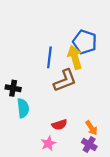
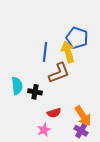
black cross: (13, 88) -> (35, 92), moved
cyan semicircle: (23, 108) -> (17, 86), moved
orange arrow: (91, 128) -> (83, 116), size x1.5

